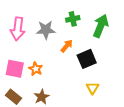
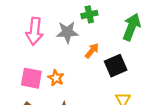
green cross: (73, 19) -> (89, 14), moved

